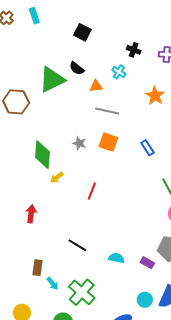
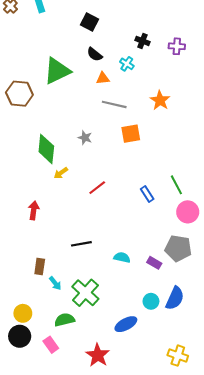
black semicircle: (77, 68) -> (95, 54), moved
orange star: (155, 96) -> (160, 100), moved
orange square: (108, 142) -> (131, 134), moved, turned -30
blue rectangle: (147, 148) -> (147, 194), moved
red line: (92, 191) -> (97, 188), turned 30
black line: (77, 245) -> (81, 244), turned -42

